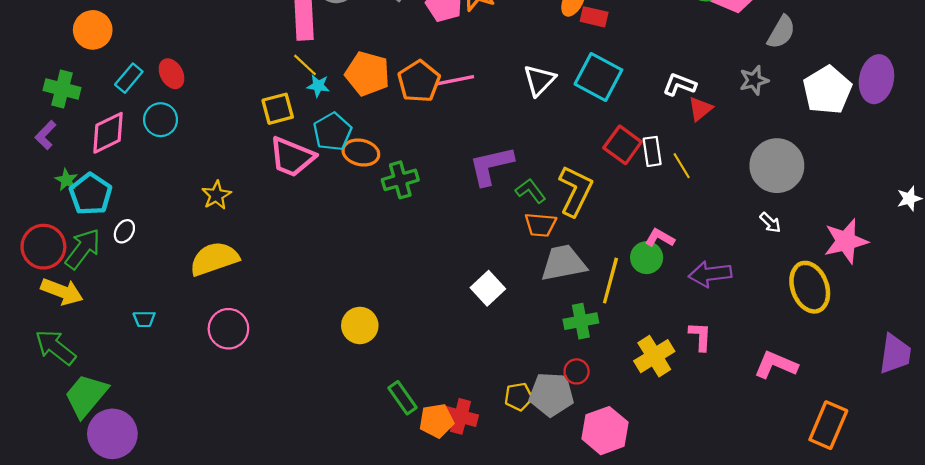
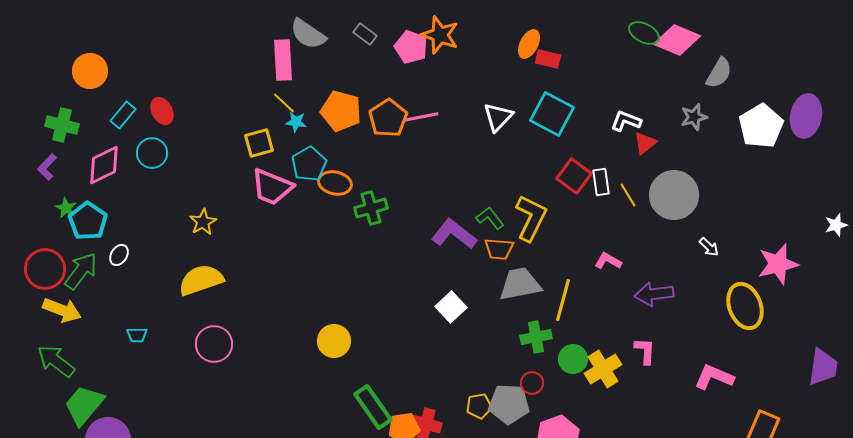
purple L-shape: (491, 166) -> (454, 234), moved, turned 51
gray circle: (777, 166) -> (674, 195), moved
green circle: (647, 258) -> (573, 359), moved
green rectangle: (402, 398) -> (373, 407), size x1.4

